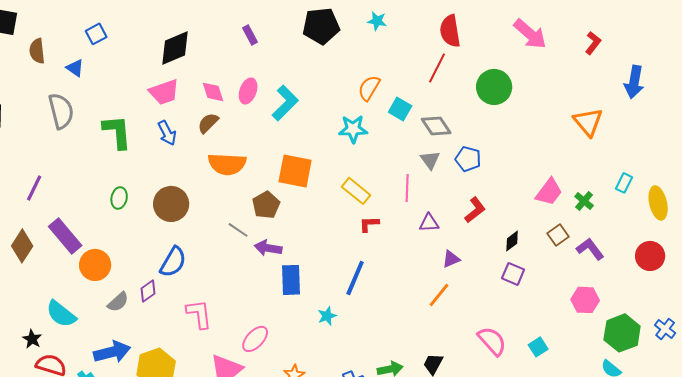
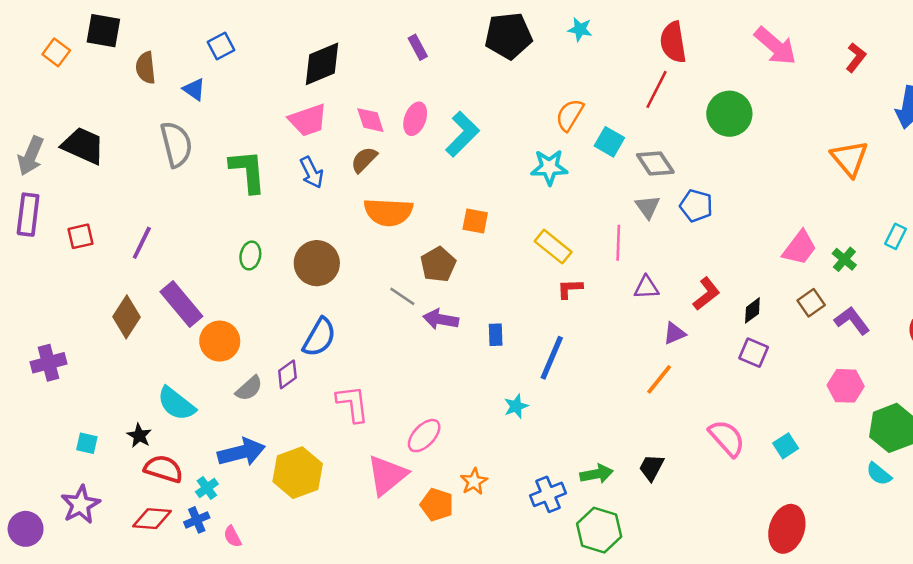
orange square: (295, 171) -> (475, 221), size x0.6
red L-shape: (475, 210) -> (706, 294), moved
blue rectangle: (291, 280) -> (496, 335), moved, size x0.6

